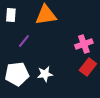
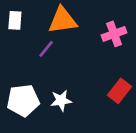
purple line: (24, 41) -> (46, 49), moved
pink cross: (84, 44) -> (114, 34), moved

